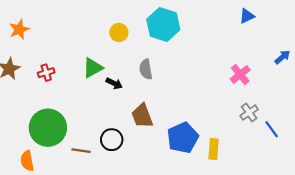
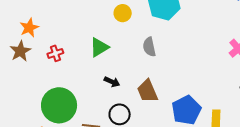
orange star: (19, 29) -> (29, 28), moved
black arrow: (114, 83) -> (112, 82), moved

